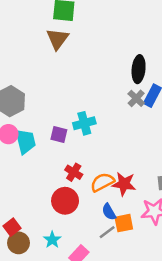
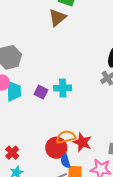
red cross: (74, 172) -> (12, 153), moved
red circle: (65, 201) -> (56, 148), moved

